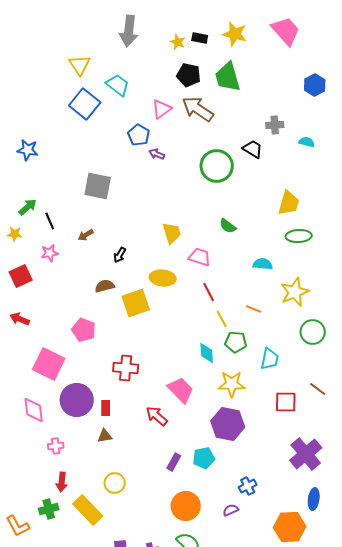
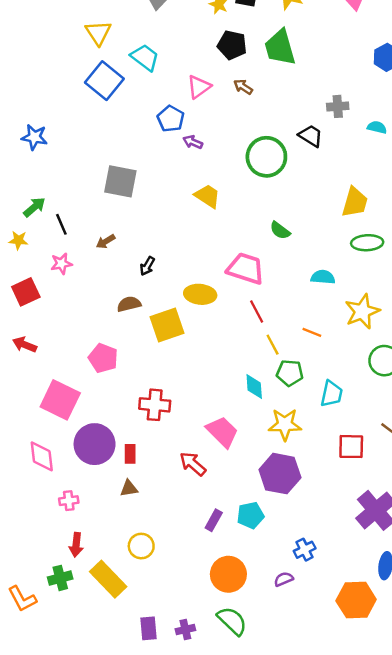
brown arrow: (198, 109) -> (243, 87), size x0.5
yellow trapezoid: (172, 233) -> (208, 196), moved, turned -40
pink trapezoid: (200, 257) -> (246, 269), size x1.4

